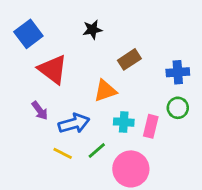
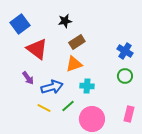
brown rectangle: (129, 59) -> (77, 42), moved
blue cross: (178, 72) -> (125, 51), turned 35
pink rectangle: (151, 126) -> (129, 114), moved

